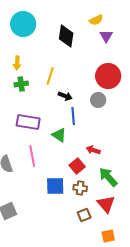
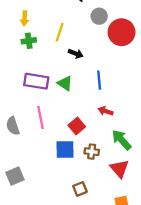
gray circle: (98, 100) -> (99, 16), moved
blue line: (73, 116) -> (99, 80), moved
green triangle: (59, 135) -> (65, 83), moved
red square: (77, 166) -> (77, 126), moved
brown square: (84, 215) -> (80, 189), moved

